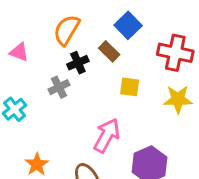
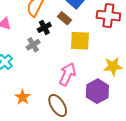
yellow square: (130, 87) -> (80, 41), size x1.5
yellow star: (178, 99) -> (113, 66), moved

